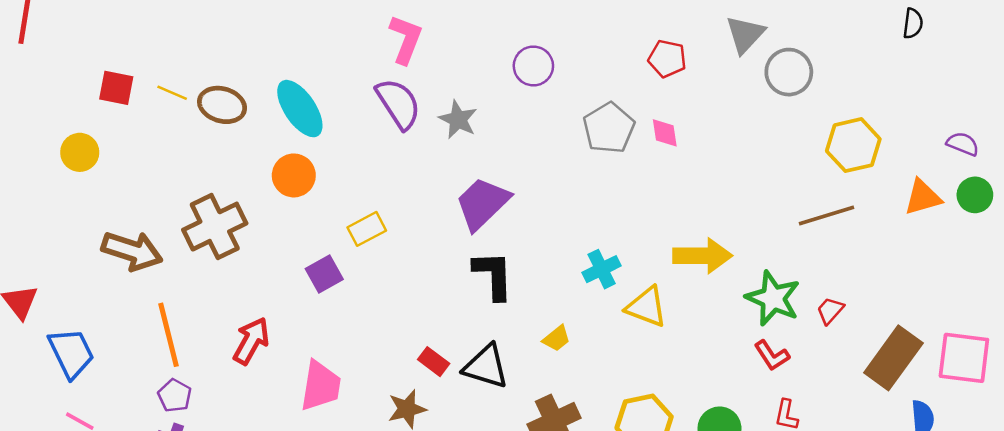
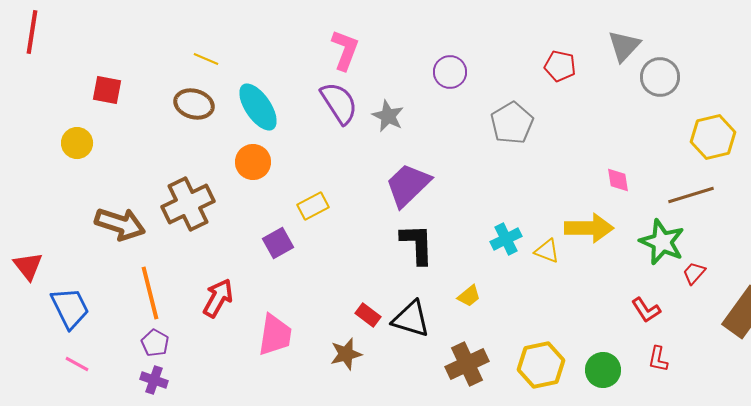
yellow line: (172, 93) -> (206, 59), moved
pink diamond: (665, 133) -> (618, 180), moved
green star: (773, 298) -> (662, 242), moved
yellow triangle: (647, 307) -> (547, 251), moved, size x0.7

